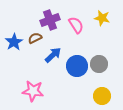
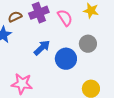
brown semicircle: (35, 38) -> (15, 17), moved
gray circle: (99, 64) -> (88, 44), moved

